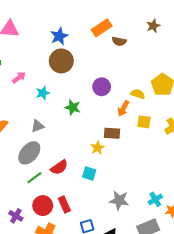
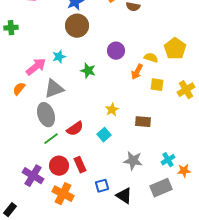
pink arrow: (19, 77) -> (36, 67), moved, size x1.5
gray triangle: (38, 126) -> (54, 89), size x1.5
brown rectangle: (112, 133) -> (143, 122), moved
gray ellipse: (29, 153) -> (46, 115), turned -60
cyan square: (89, 174) -> (104, 135), turned 32
purple cross: (16, 216) -> (33, 176), size x1.5

